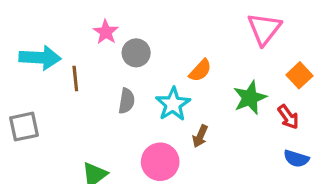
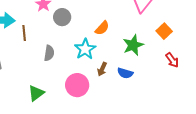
gray semicircle: (127, 101) -> (49, 53), moved
red arrow: (288, 117) -> (172, 60), moved
blue semicircle: (296, 159) -> (125, 73), moved

